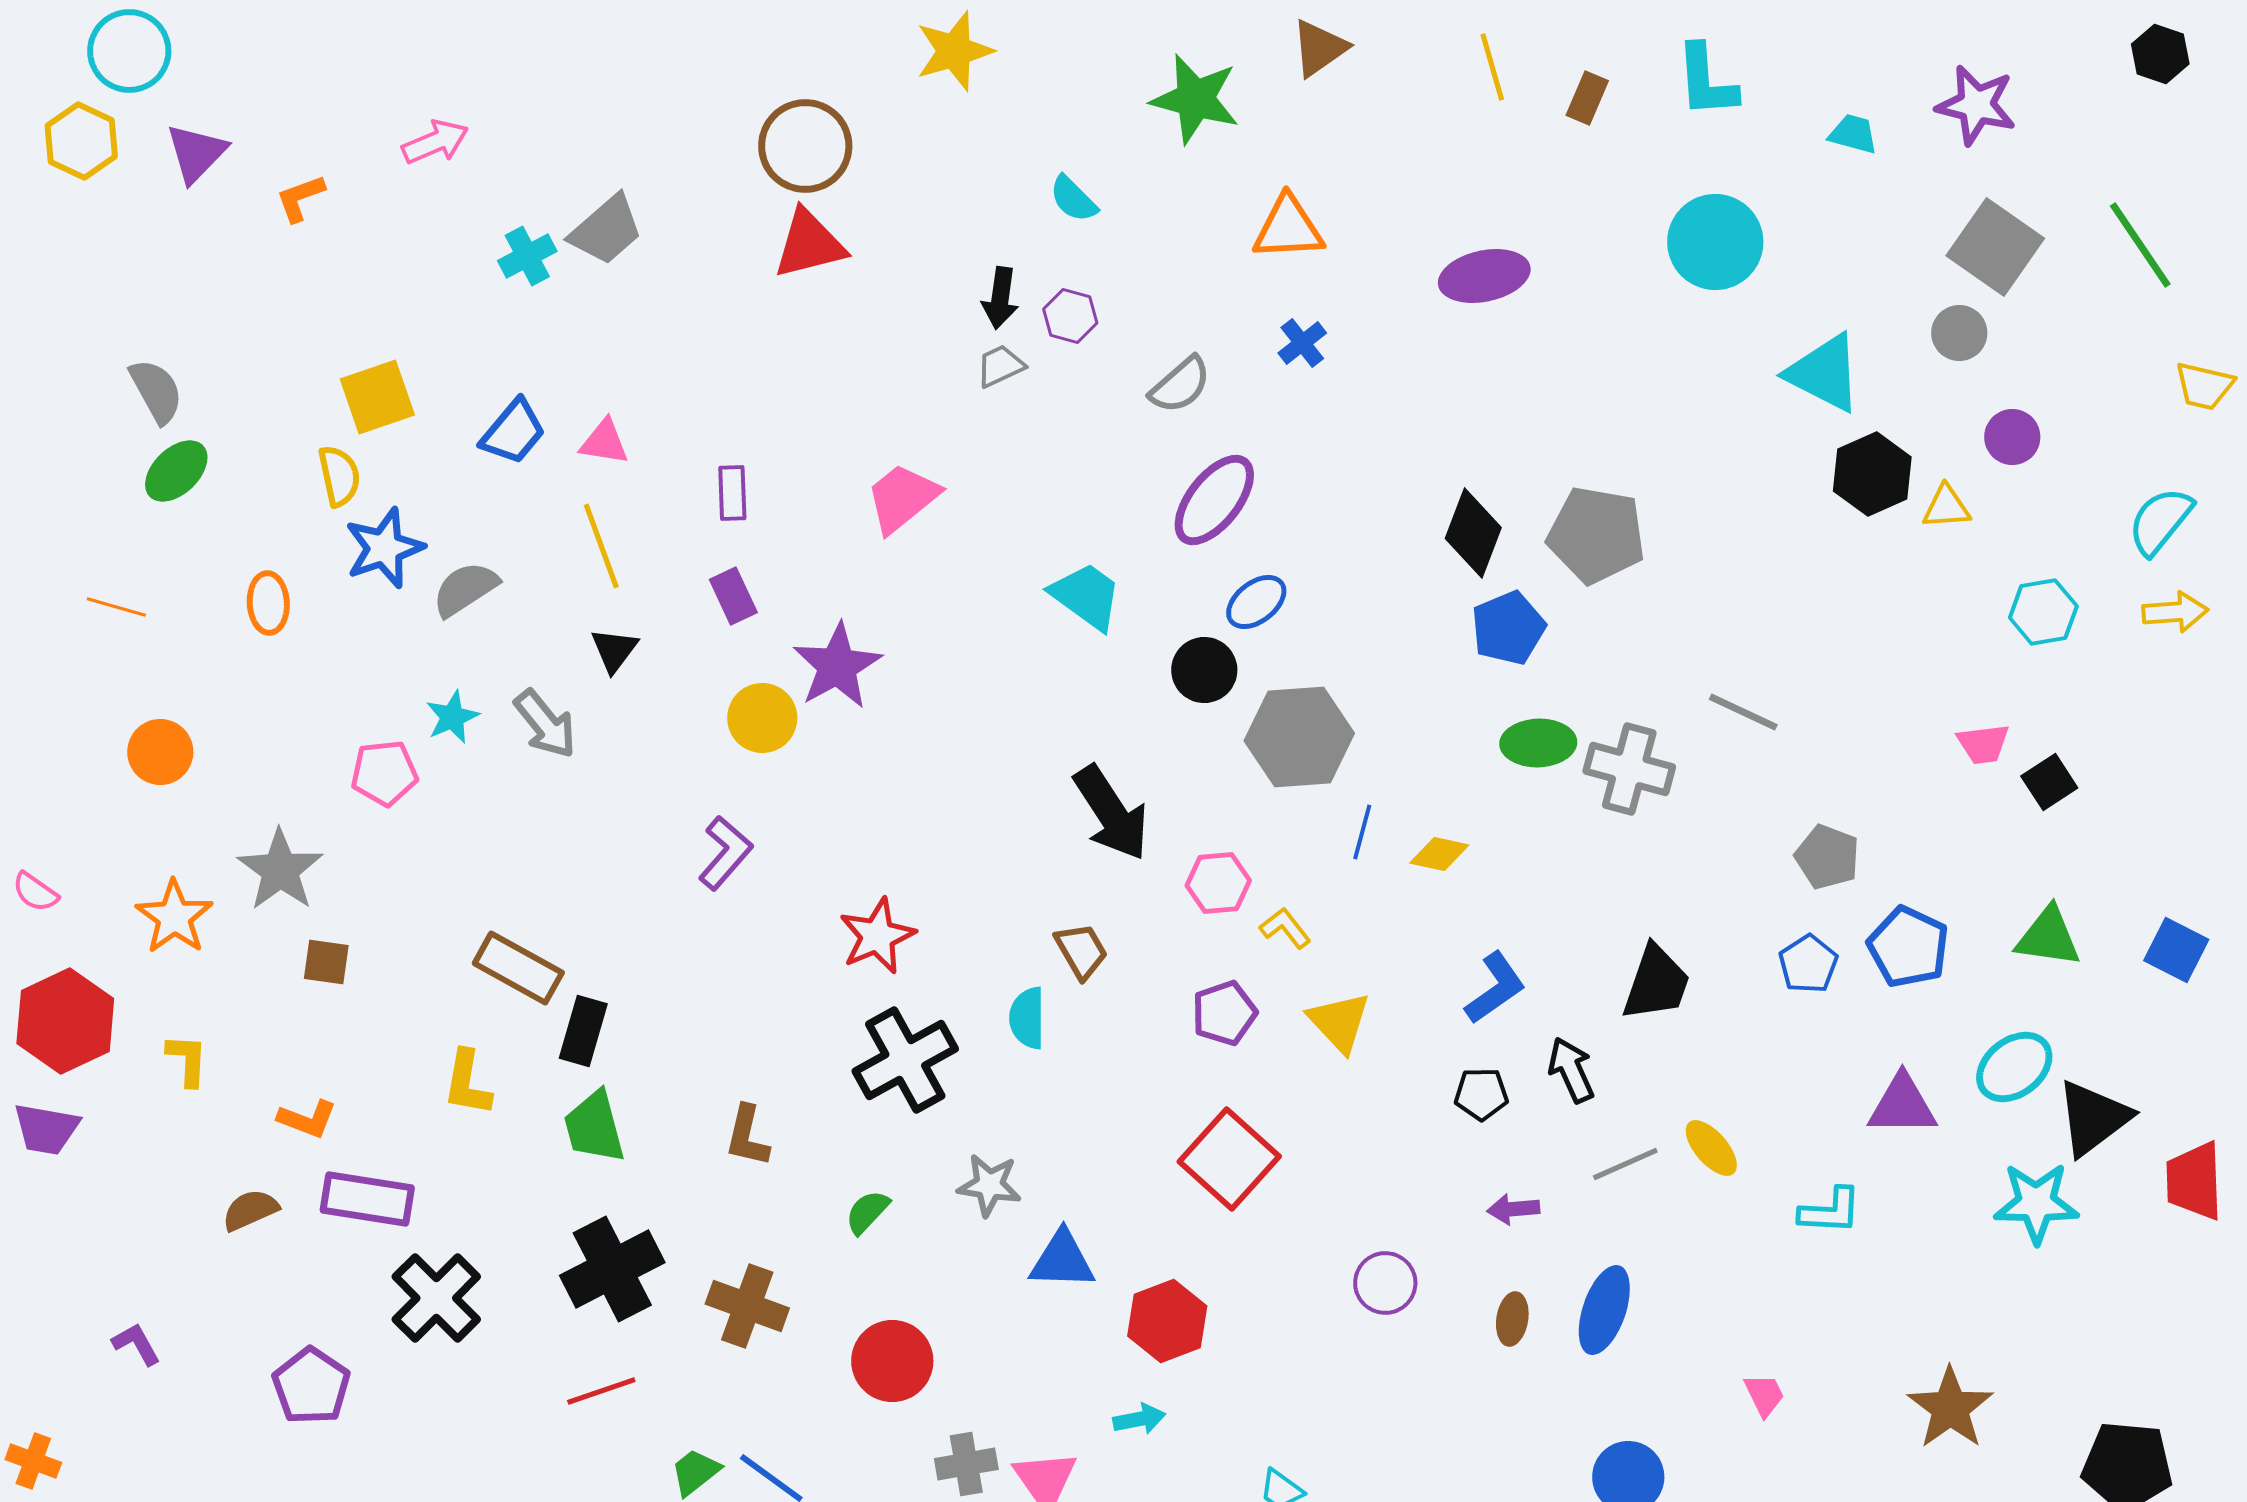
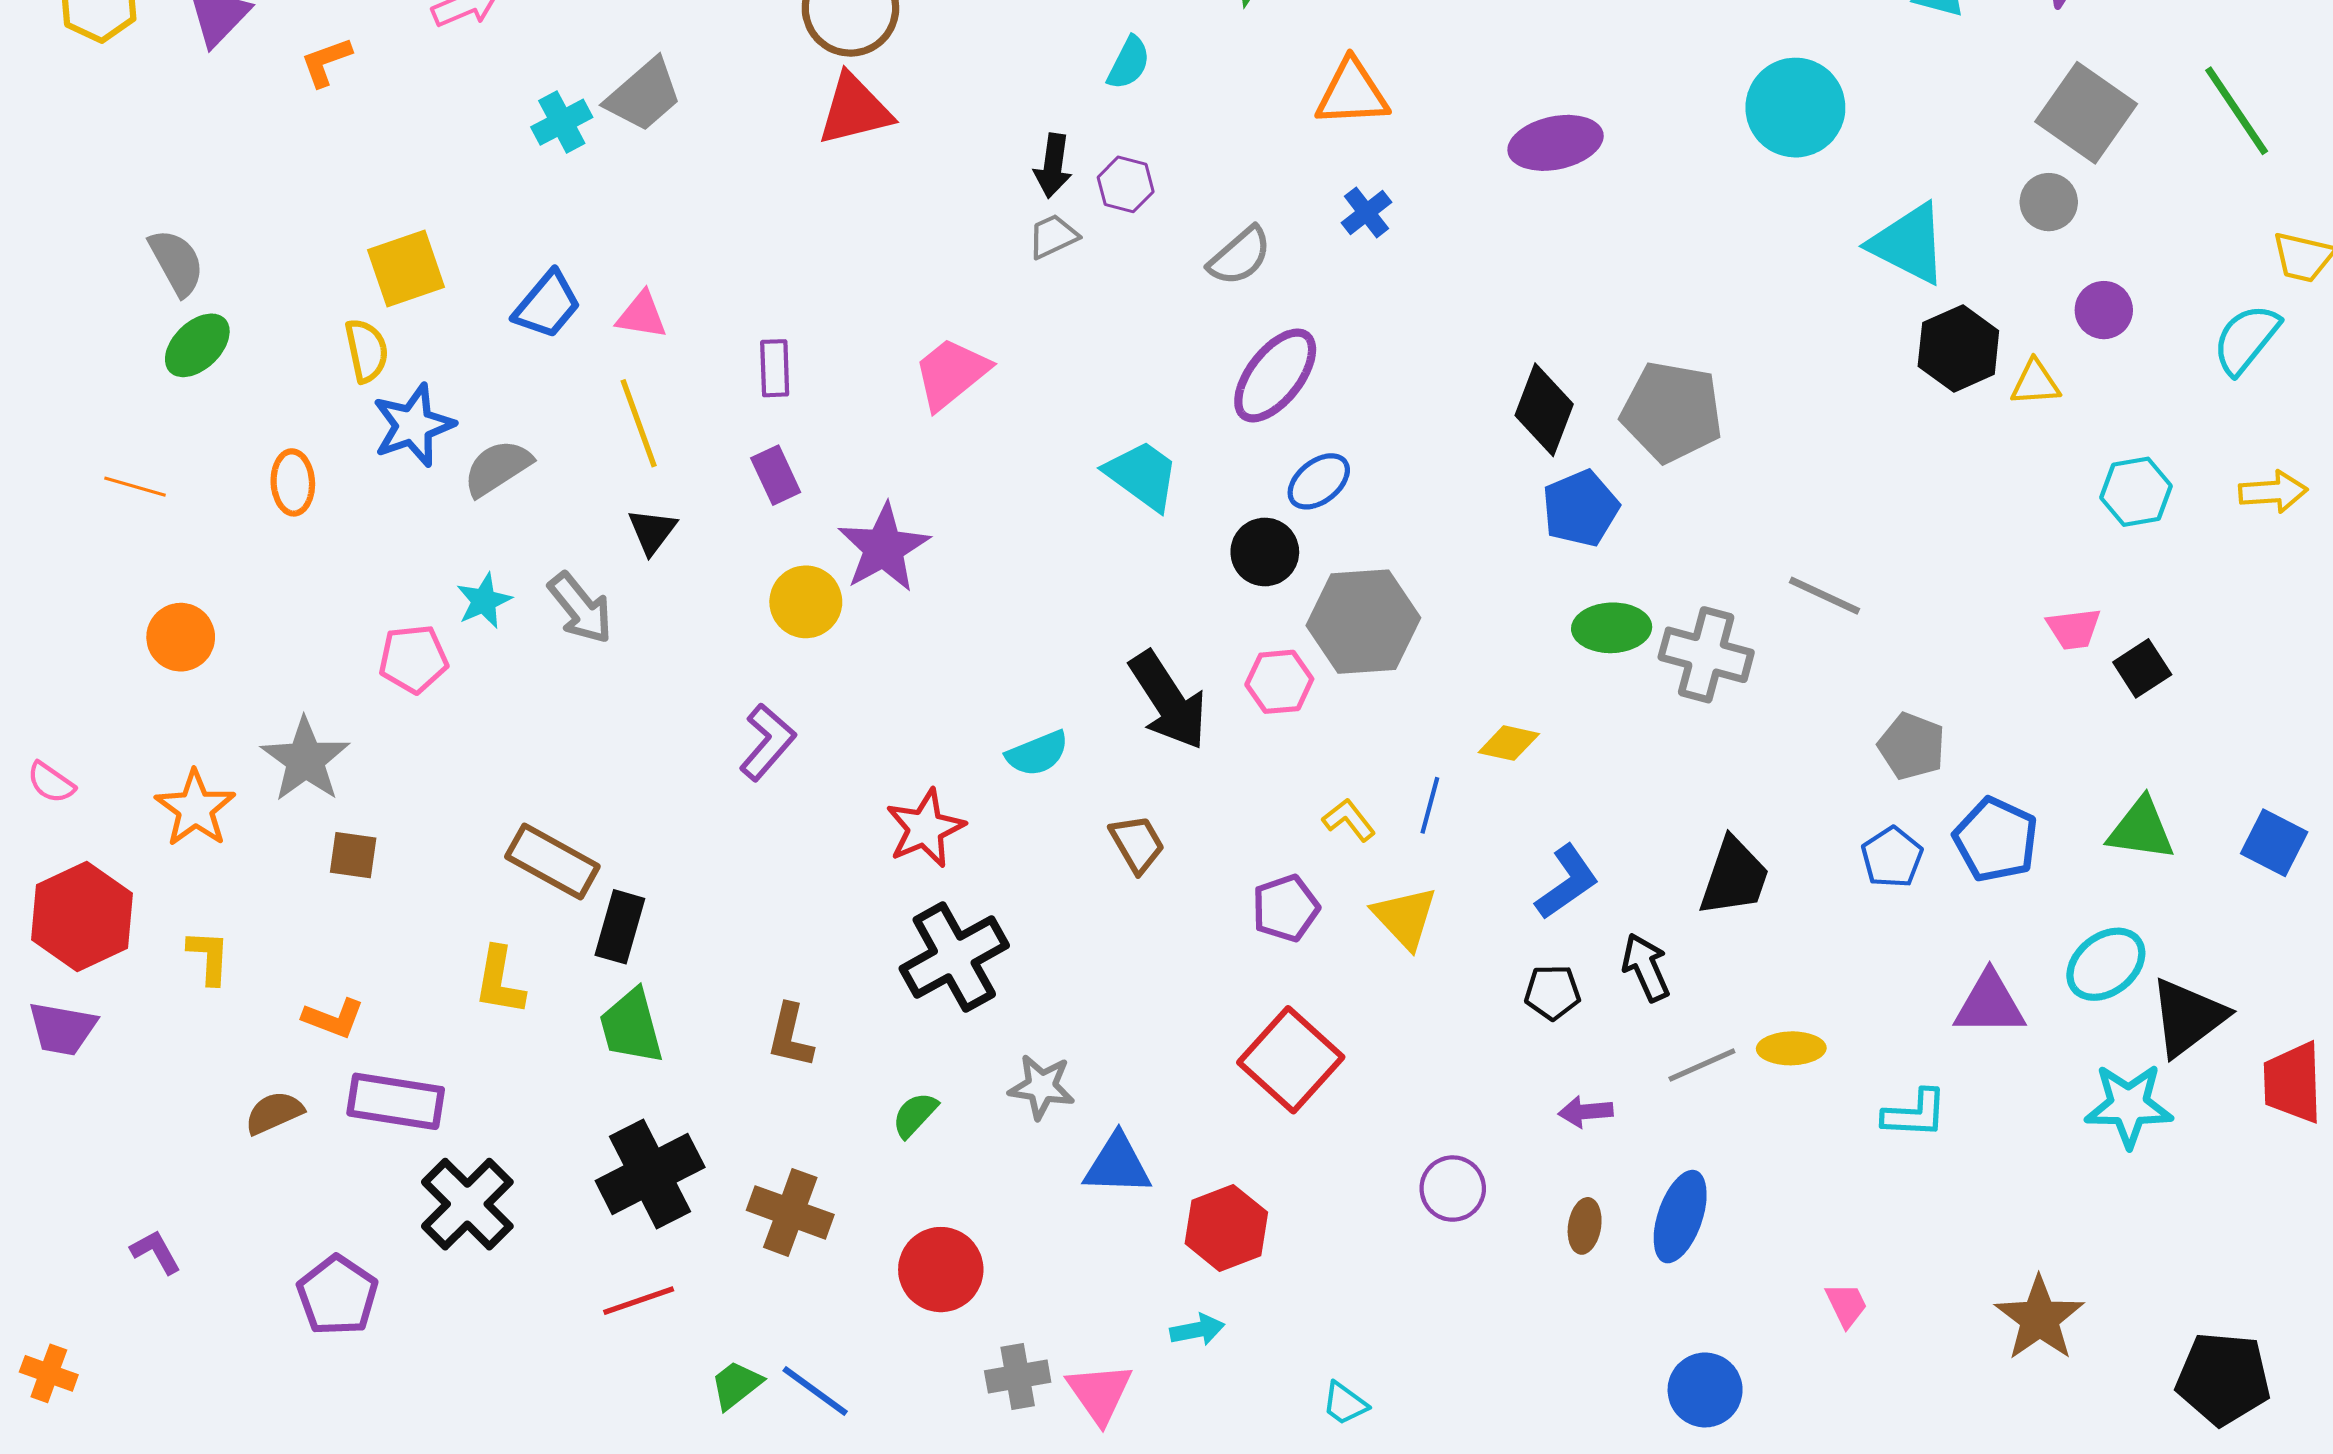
cyan semicircle: (1073, 199) -> (1129, 63), turned -108
cyan semicircle: (2160, 521) -> (2246, 339), moved
blue line: (1362, 832) -> (1430, 805), moved
pink hexagon: (1218, 883) -> (1279, 682), moved
cyan semicircle: (1027, 1018) -> (1037, 753), moved, turned -112
yellow ellipse: (1711, 1148) -> (1791, 1048), turned -50

